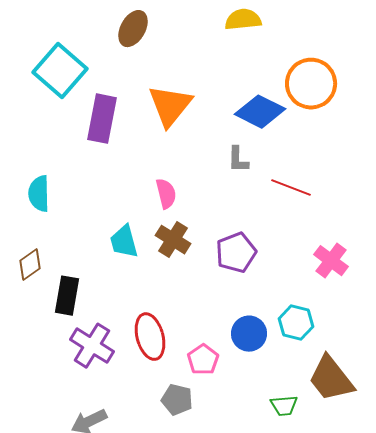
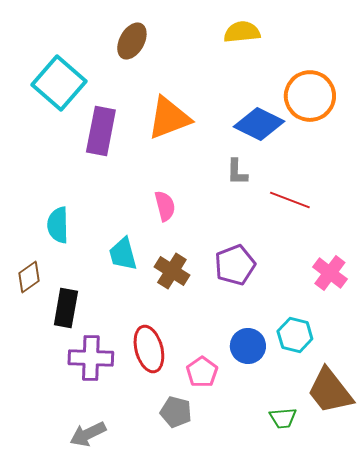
orange triangle: (170, 106) -> (169, 118), turned 30
cyan semicircle: (39, 194) -> (58, 225), moved
brown cross: (173, 240) -> (172, 271), moved
purple cross: (92, 346) -> (91, 358), turned -30

